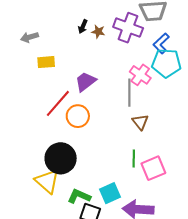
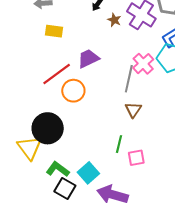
brown star: (98, 32) -> (114, 20), moved
pink square: (153, 168) -> (136, 158), size x0.7
cyan square: (110, 193) -> (88, 173), turned -30

